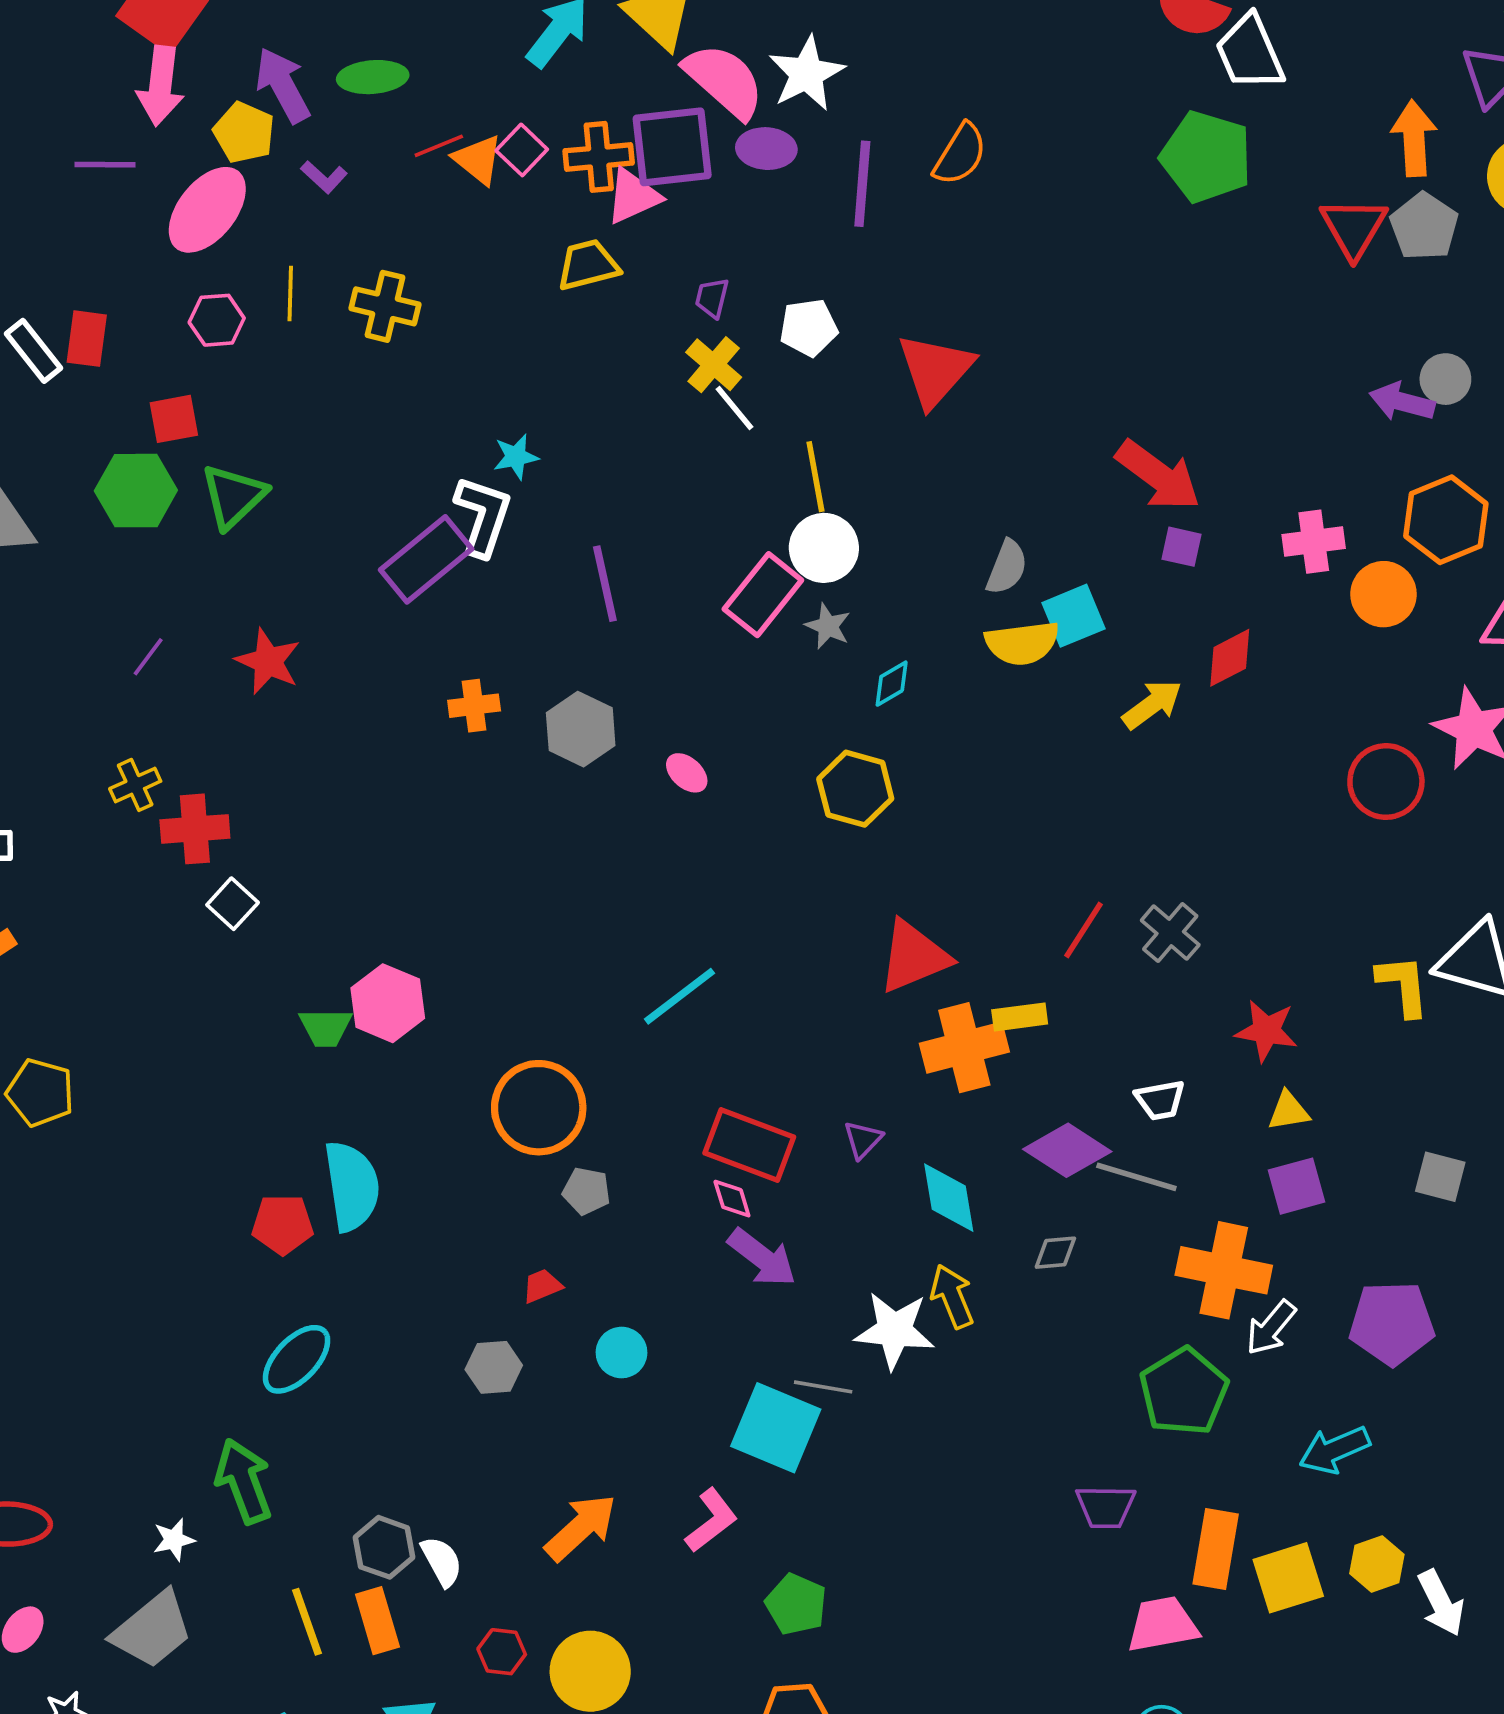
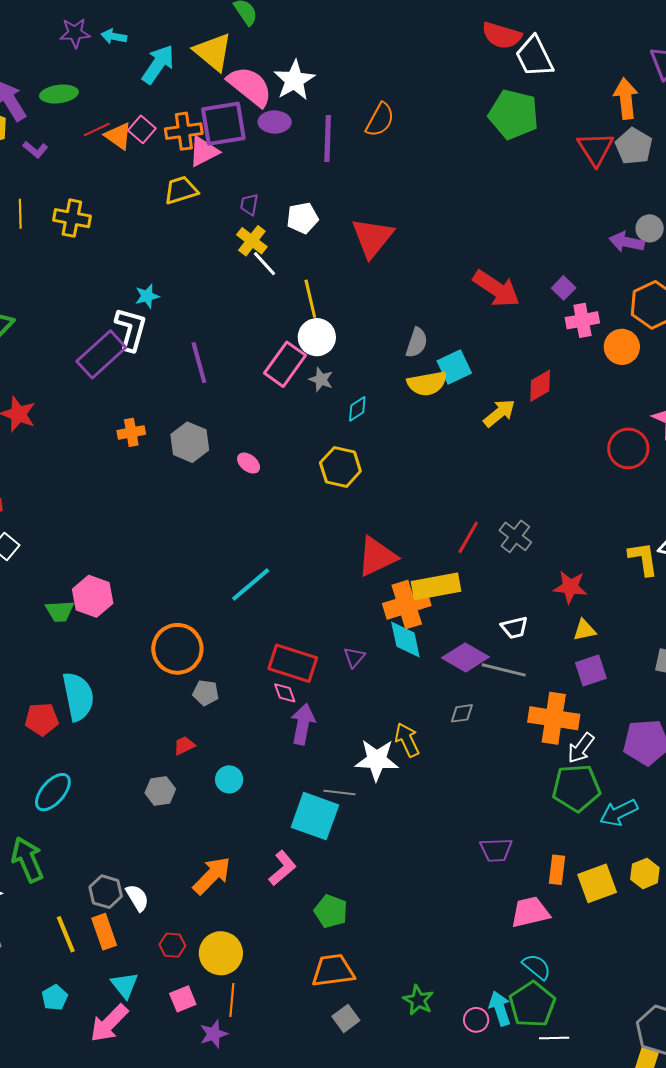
purple square: (1182, 547) -> (564, 288), moved, turned 35
yellow rectangle: (1020, 1017) -> (436, 586), size x1.6
cyan diamond: (949, 1198) -> (405, 640), moved
purple arrow: (762, 1258) -> (303, 724), turned -114
green pentagon: (1184, 1392) -> (576, 788), moved, turned 30
orange rectangle: (1216, 1549) -> (557, 870), size x0.7

